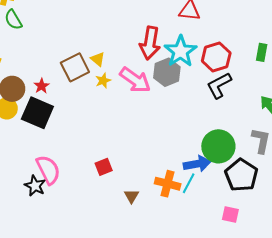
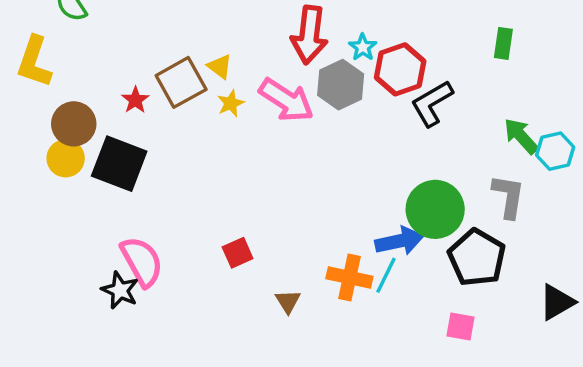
cyan star: (180, 51) -> (363, 47), size x0.5
red hexagon: (216, 57) -> (400, 69), moved
red star: (41, 86) -> (135, 100), moved

